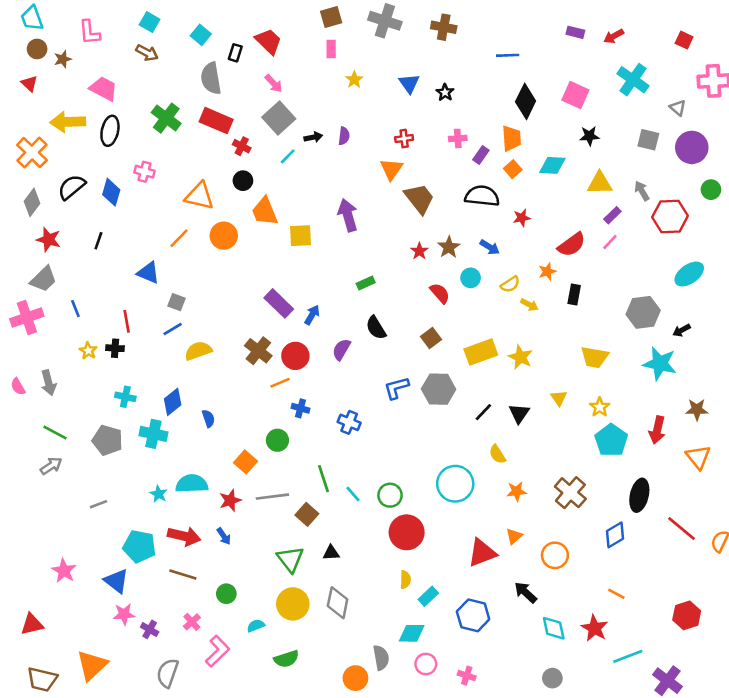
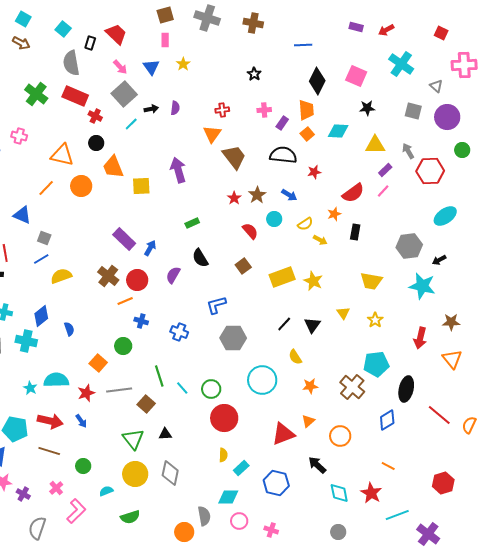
blue triangle: (409, 83) -> (151, 67), moved
gray hexagon: (439, 389) -> (233, 338), moved
cyan pentagon: (611, 440) -> (376, 364), moved, turned 30

